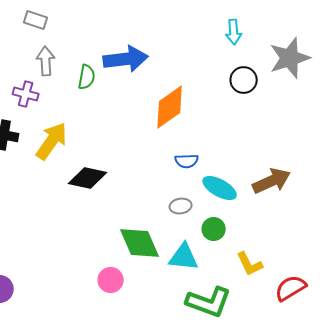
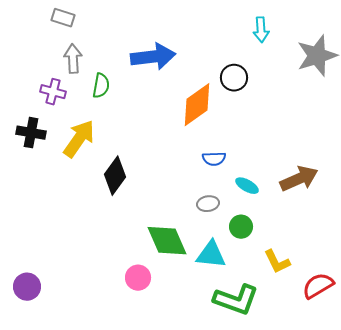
green semicircle: (87, 77) -> (101, 86), moved
black circle: (244, 80) -> (234, 78), moved
black diamond: (88, 178) -> (115, 176), turned -66
cyan ellipse: (220, 188) -> (247, 186), size x0.7

